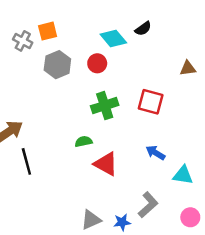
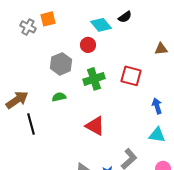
gray hexagon: (57, 65) -> (61, 64), moved
green semicircle: (84, 142) -> (59, 97), moved
blue arrow: (156, 153) -> (157, 106), moved, turned 42

